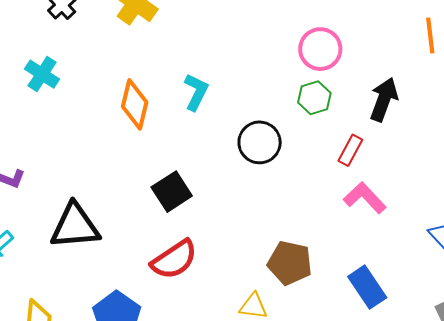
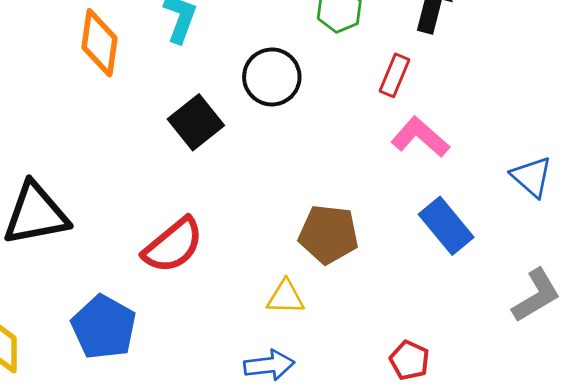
black square: (172, 192) -> (196, 122), moved
blue rectangle: (367, 287) -> (446, 226), moved

